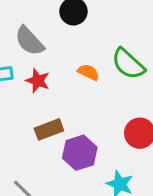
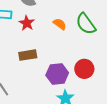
purple hexagon: (80, 153) -> (57, 74), moved

